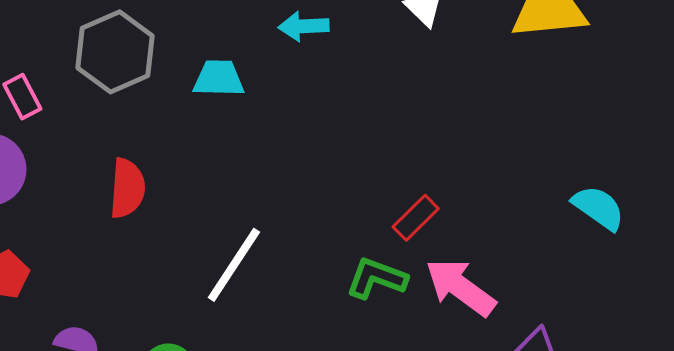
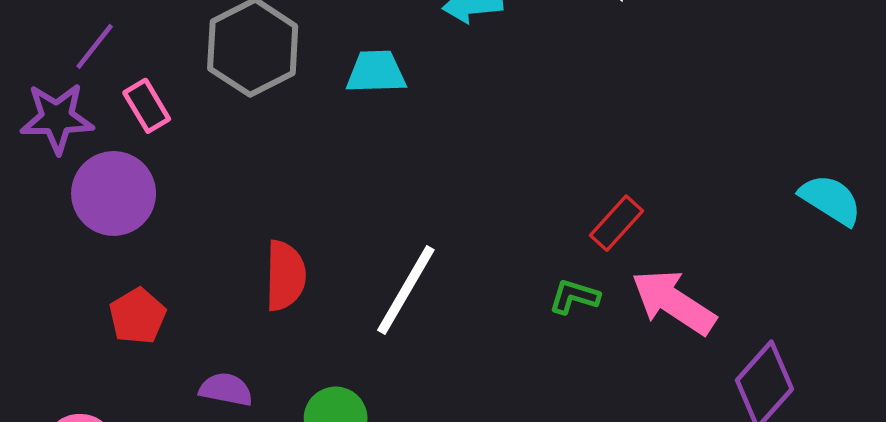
red semicircle: (127, 188) -> (285, 276), moved
green L-shape: (377, 278) -> (574, 297), size x0.7

